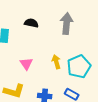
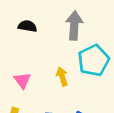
cyan pentagon: (79, 67) -> (93, 60), moved

